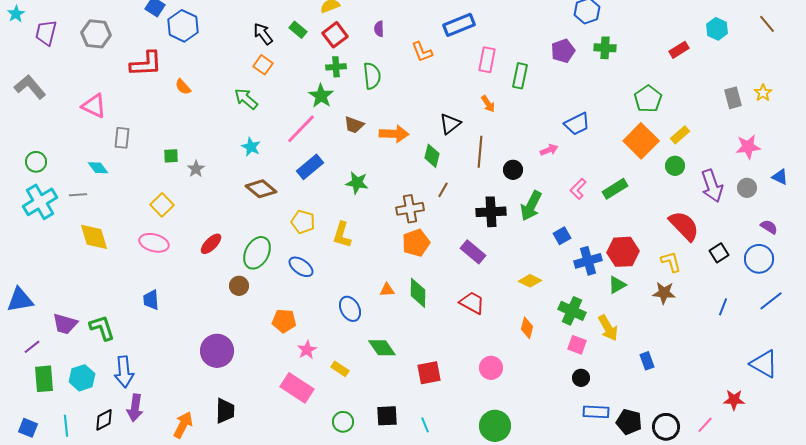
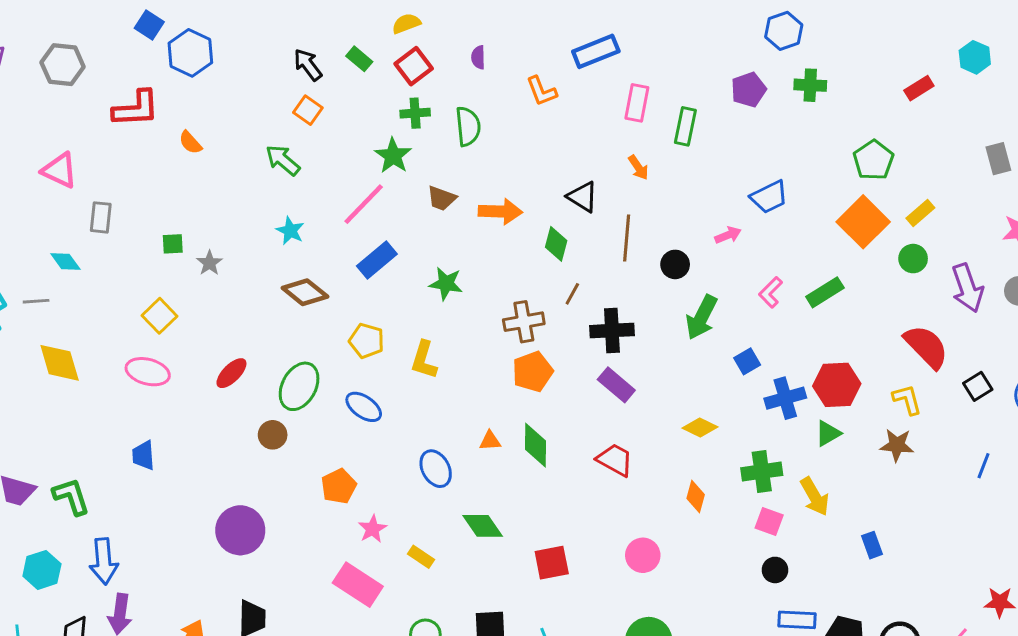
black triangle: (450, 124) -> (583, 197), turned -50
black cross: (491, 212) -> (612, 331), moved
green cross: (572, 311) -> (762, 472), turned -32
orange pentagon: (284, 321) -> (339, 486), turned -30

